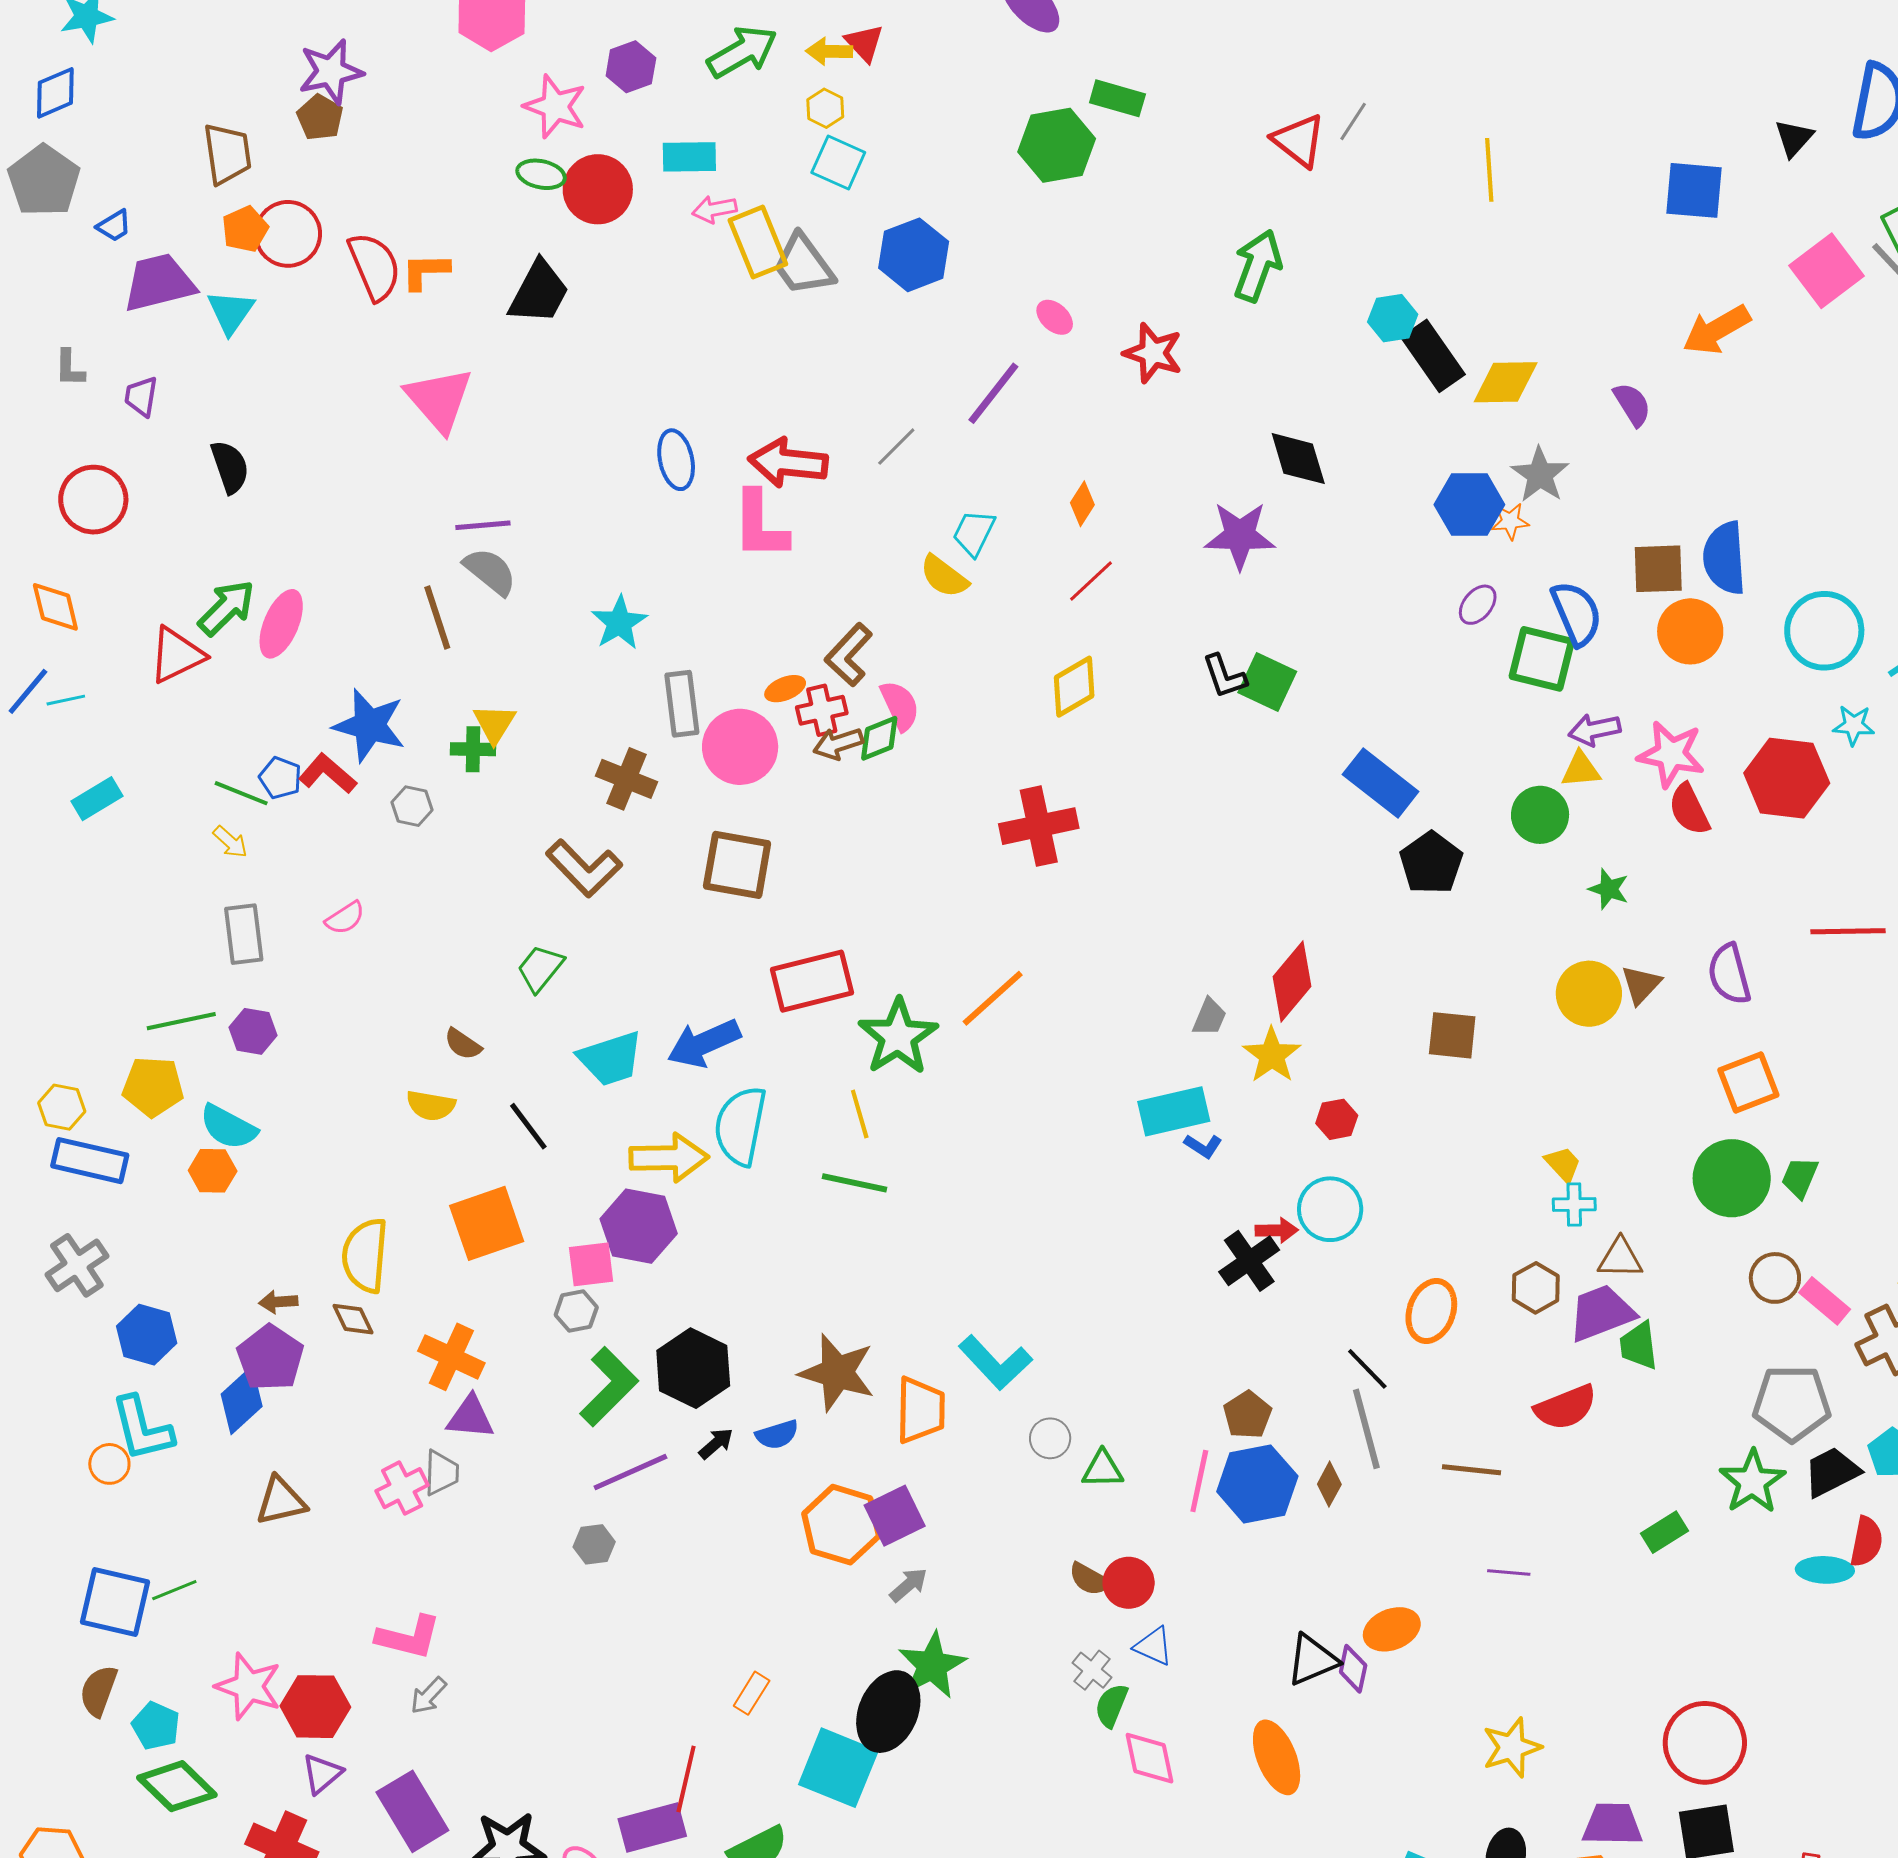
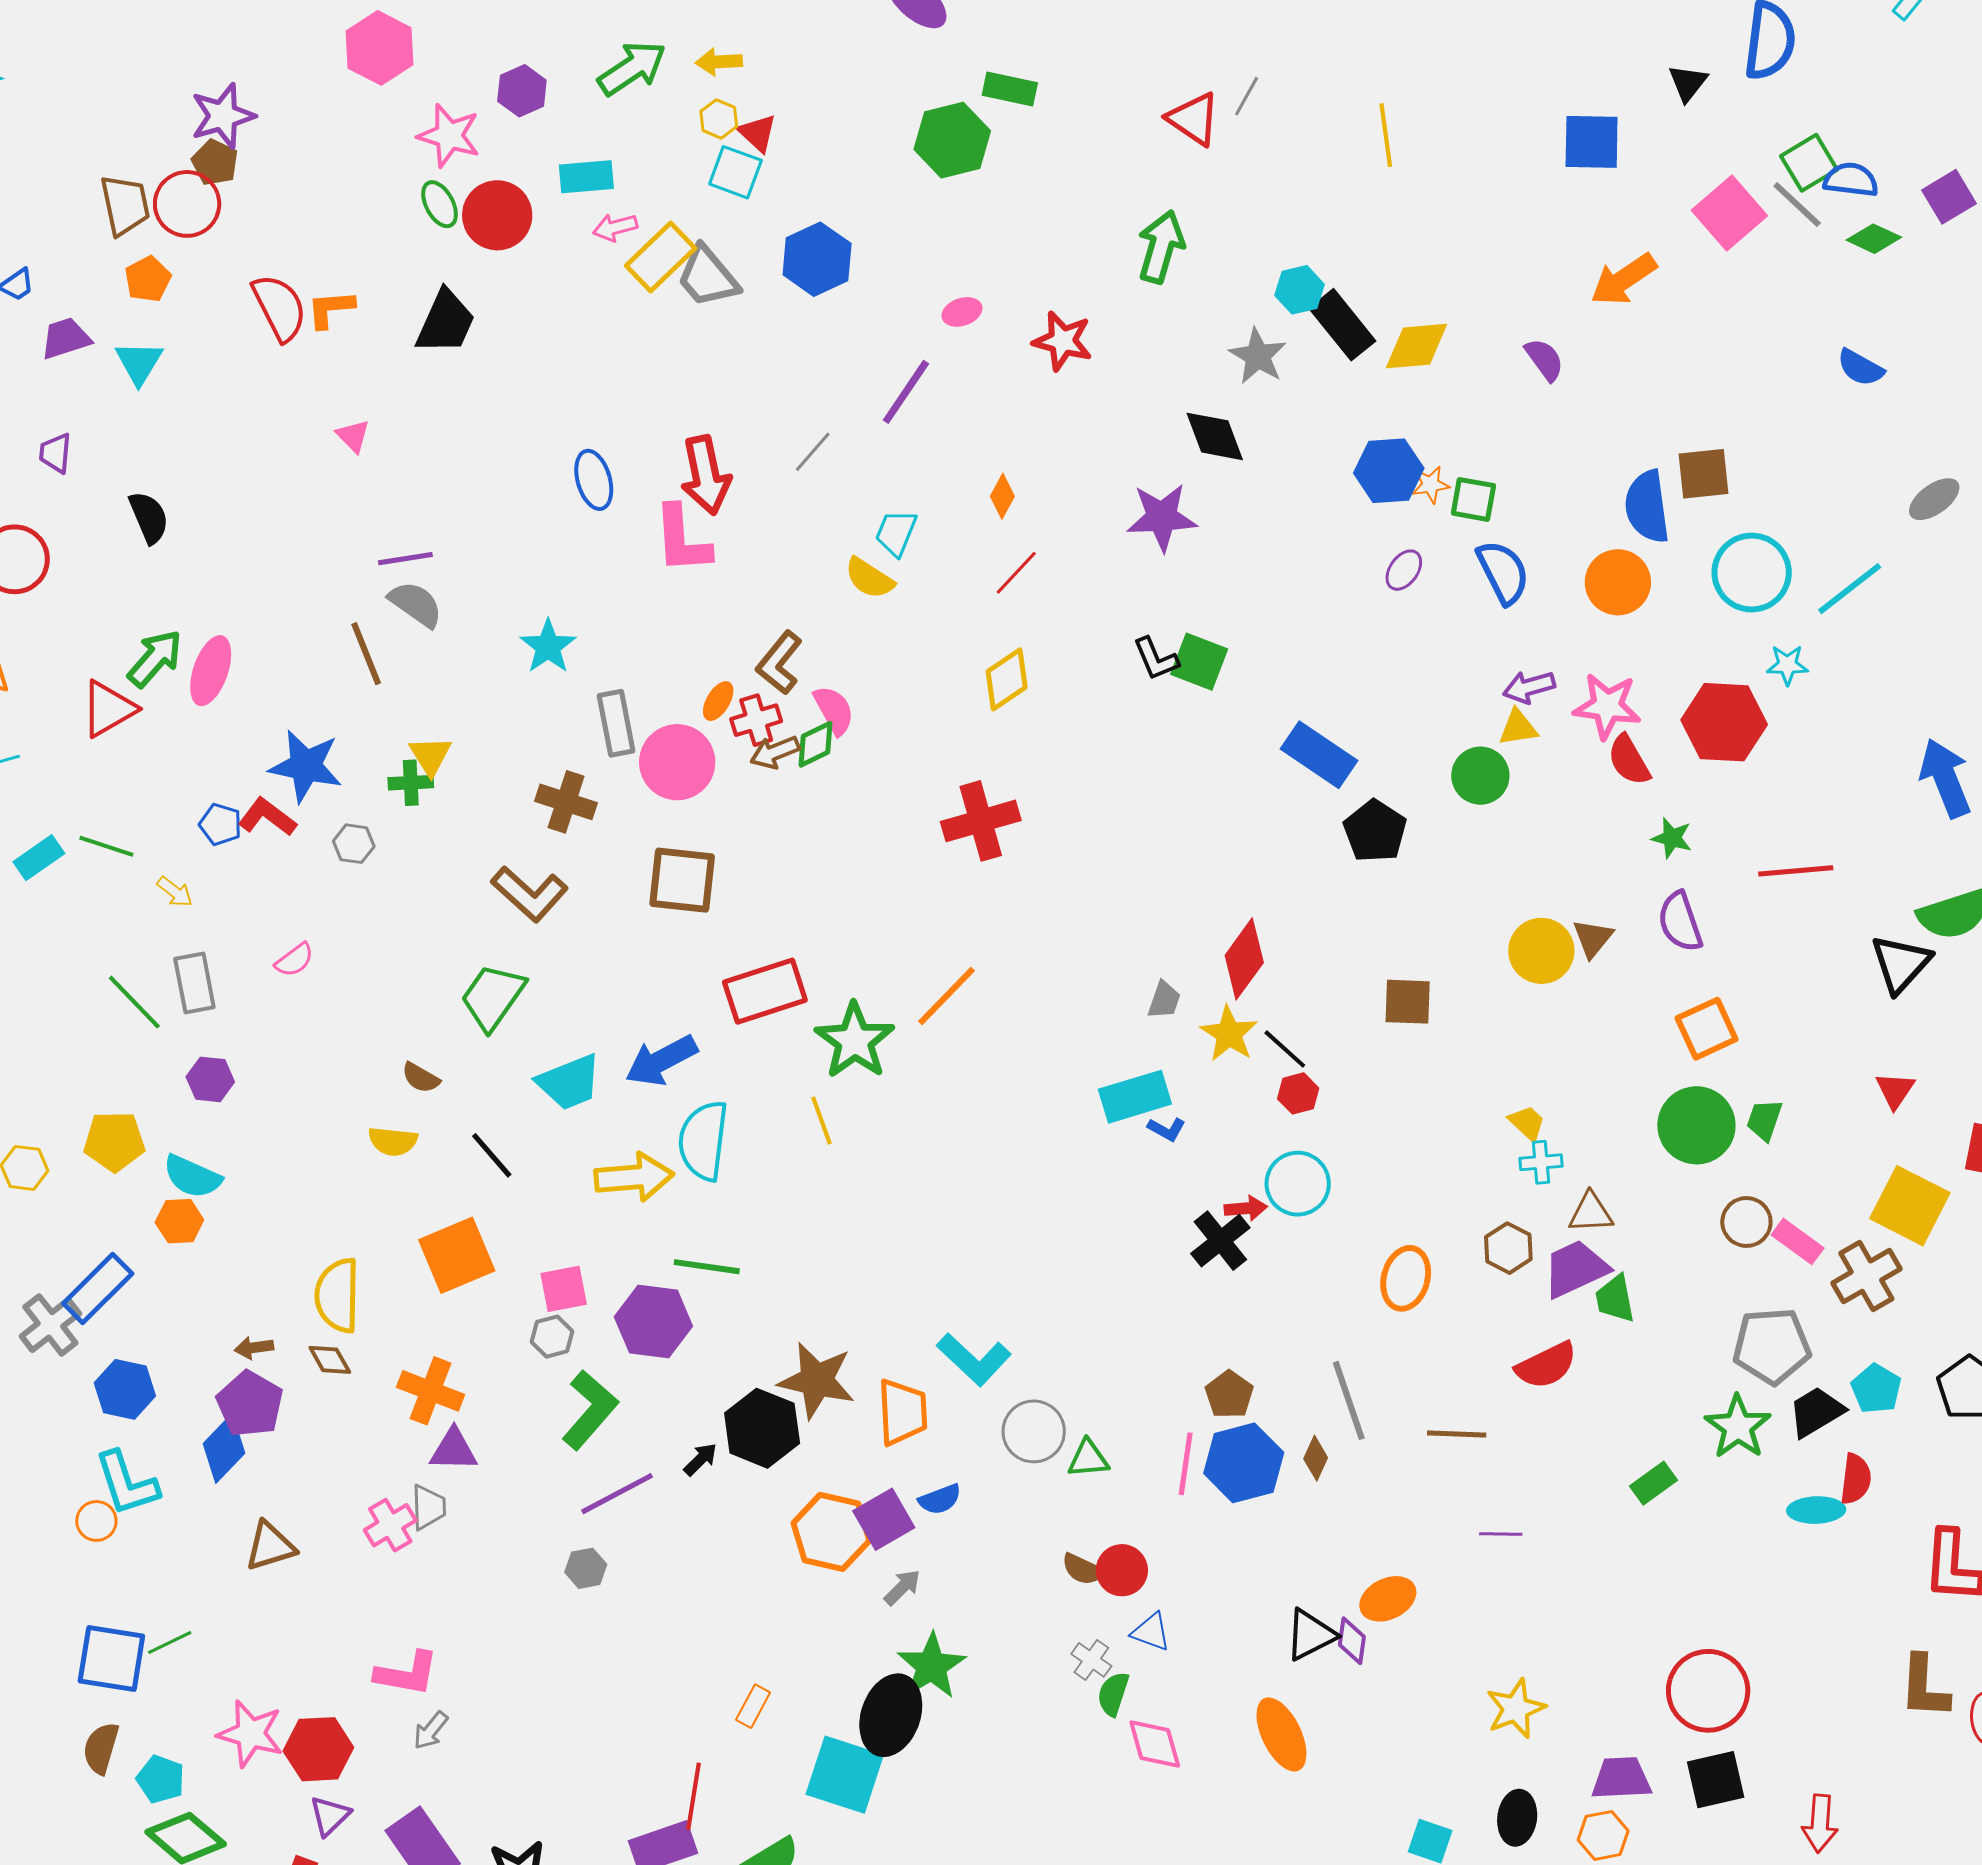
red triangle: (864, 43) -> (758, 133), moved
green ellipse: (541, 174) -> (440, 204), turned 54
red circle: (288, 234) -> (187, 204), moved
yellow rectangle: (758, 242) -> (661, 257), turned 72
purple trapezoid: (159, 283) -> (66, 338), size x0.7
pink ellipse: (1055, 317) -> (962, 312), turned -57
pink triangle: (439, 400) -> (353, 436), size x0.5
red arrow: (788, 463) -> (706, 475), turned -104
gray star: (1540, 475) -> (1258, 356), moved
brown square: (1658, 569) -> (1704, 474), moved
green square: (1542, 659) -> (1473, 499), moved, size x0.7
orange ellipse: (785, 689) -> (718, 701), turned -33
green line: (241, 793) -> (106, 846), moved
green star: (1609, 889) -> (1672, 838), moved
green trapezoid: (540, 968) -> (493, 997), size x1.4
green line: (181, 1021) -> (134, 1002), moved, turned 62
blue rectangle: (90, 1161) -> (98, 1288), moved, turned -54
green line: (854, 1183) -> (707, 1267), moved
purple hexagon: (639, 1226) -> (653, 1321), moved
black hexagon: (693, 1368) -> (762, 1428), moved
black line: (1367, 1369) -> (1285, 1049), moved
blue semicircle: (777, 1435) -> (940, 1499), moved
gray circle: (1050, 1438) -> (1034, 1431), size x1.5

